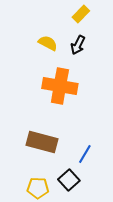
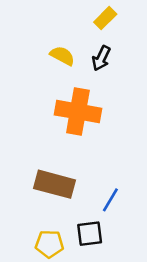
black square: (69, 180) -> (90, 234), turned 35

